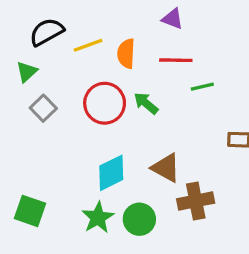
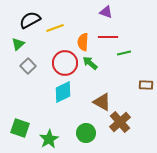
orange semicircle: (126, 54) -> (83, 42), moved
cyan diamond: (111, 173) -> (63, 92), moved
brown cross: (196, 201) -> (120, 122), turned -30
green star: (98, 218) -> (49, 139), moved

